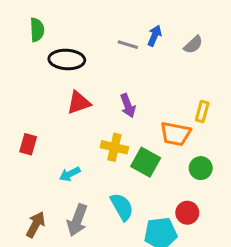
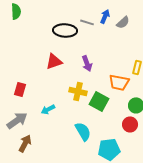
green semicircle: (37, 30) -> (16, 11), moved
gray semicircle: (193, 45) -> (123, 22), moved
black ellipse: (67, 60) -> (65, 30), moved
red circle: (187, 213) -> (130, 124), moved
gray arrow: (77, 220) -> (17, 120), moved, turned -145

